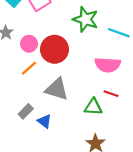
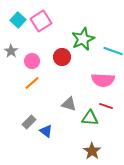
green star: (86, 19) -> (83, 39), turned 30
red circle: (55, 49) -> (62, 57), moved, size x0.7
gray triangle: (57, 89) -> (69, 104), moved, size x0.7

